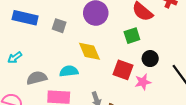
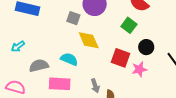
gray square: (59, 26) -> (73, 18), moved
green square: (132, 36) -> (129, 25), turned -35
cyan semicircle: (69, 71) -> (69, 59), turned 30

